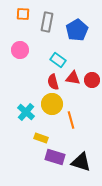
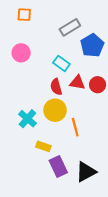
gray rectangle: (47, 22) -> (70, 27), moved, turned 48
blue pentagon: (77, 30) -> (92, 45), moved
purple rectangle: (55, 157) -> (58, 166), turned 48
black triangle: (81, 162) -> (86, 172), turned -45

